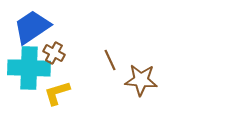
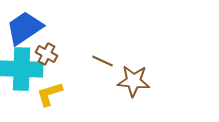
brown line: (110, 60) -> (103, 61), turned -40

